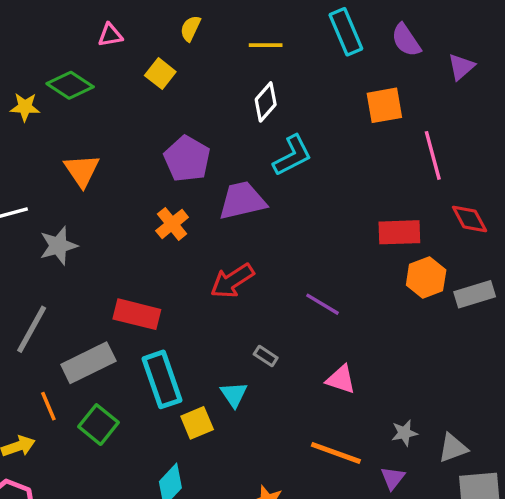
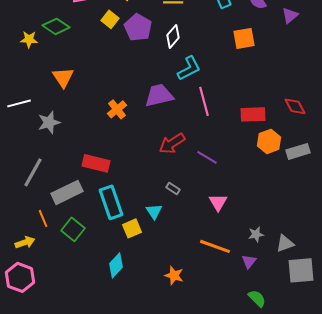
pink line: (433, 155) -> (204, 101), moved
purple pentagon: (187, 159) -> (138, 27), moved
red arrow: (232, 281) -> (172, 143), moved
pink triangle: (341, 379) -> (218, 202), turned 42

